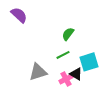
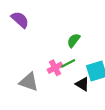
gray triangle: (38, 72) -> (29, 82), moved, turned 36
pink cross: (66, 79) -> (55, 68), moved

